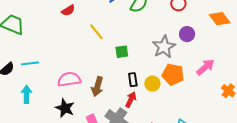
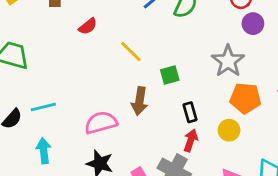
purple circle: (187, 34) -> (253, 24), moved
yellow circle: (152, 84) -> (229, 130), moved
brown arrow: (97, 87) -> (139, 101), moved

